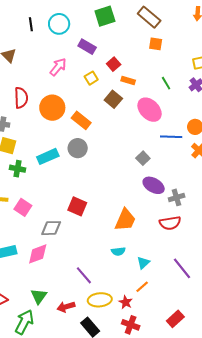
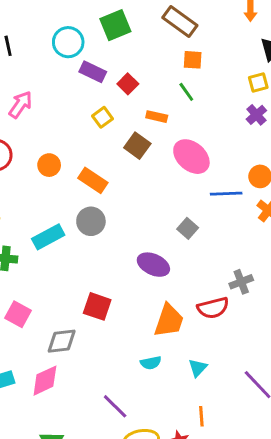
cyan circle: (59, 24) -> (68, 42), moved
red square: (114, 64) -> (128, 84), moved
pink arrow: (58, 67) -> (20, 105), moved
green line: (166, 83) -> (186, 92), moved
orange circle: (52, 108) -> (49, 165), size x0.6
purple ellipse: (154, 185) -> (153, 265), moved
red semicircle: (170, 223) -> (213, 308), moved
cyan semicircle: (118, 251) -> (151, 363), moved
cyan triangle: (143, 263) -> (198, 368), moved
orange line: (142, 287) -> (201, 416), turned -48

